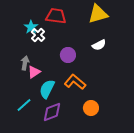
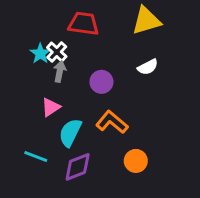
cyan star: (31, 27) -> (40, 53), moved
gray arrow: (25, 63) -> (60, 71), moved
cyan line: (24, 105) -> (36, 156), turned 63

